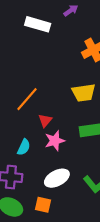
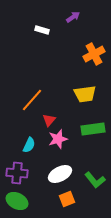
white rectangle: (38, 24) -> (42, 30), size x0.6
orange square: (43, 205) -> (67, 199), moved, turned -35

